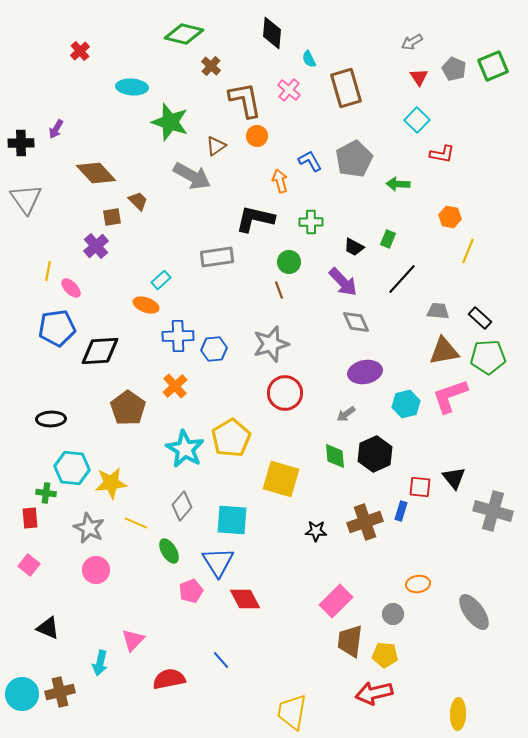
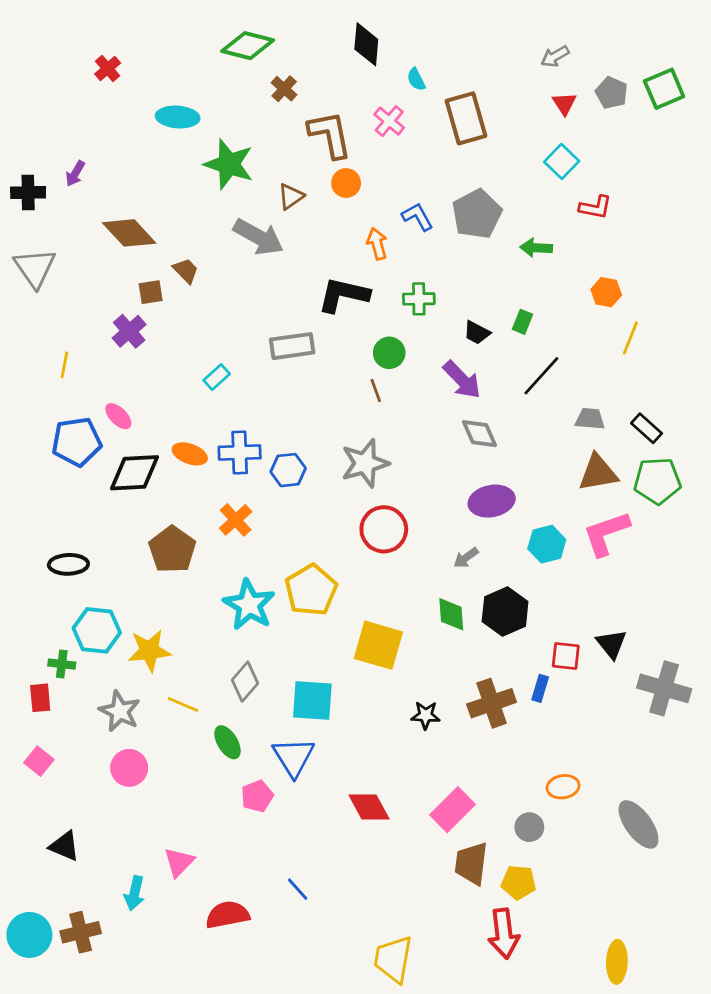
pink ellipse: (71, 288) -> (118, 416), moved
orange ellipse: (146, 305) -> (190, 454), moved
red diamond: (245, 599) -> (369, 807), moved
red arrow: (374, 693) -> (504, 934), turned -84

